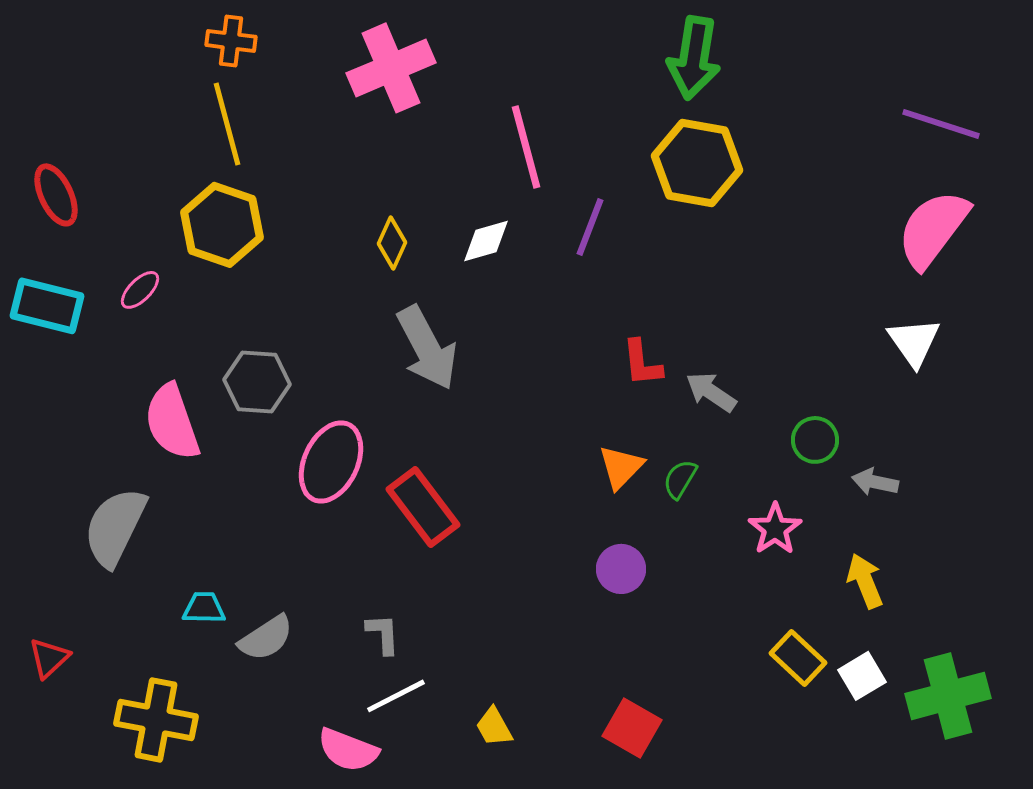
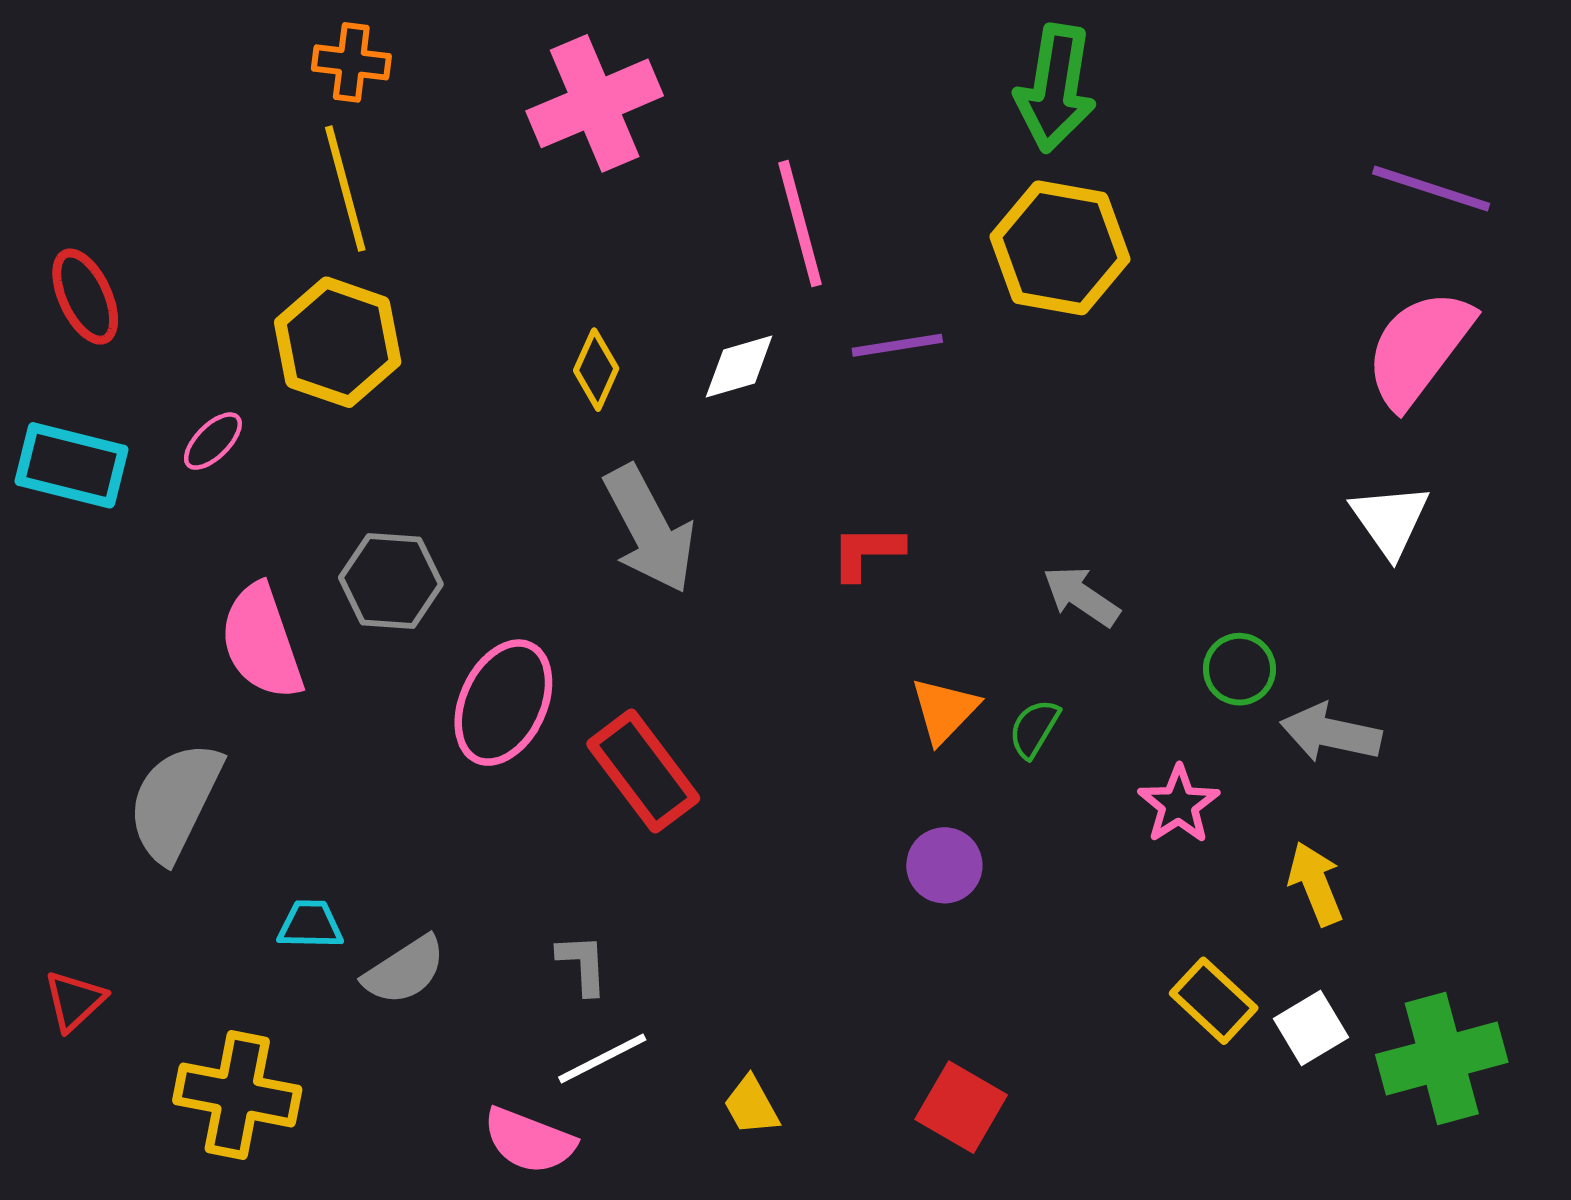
purple line: (590, 227) -> (897, 345), turned 60
red L-shape: (642, 363) -> (867, 552), moved, turned 96
gray arrow: (875, 482) -> (1331, 733), size x1.4

